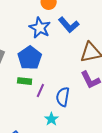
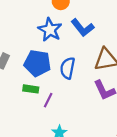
blue pentagon: (30, 58) -> (37, 63), turned -30
blue semicircle: (63, 97) -> (68, 68), moved

